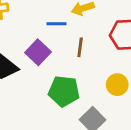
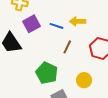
purple square: (38, 52) -> (32, 24), moved

